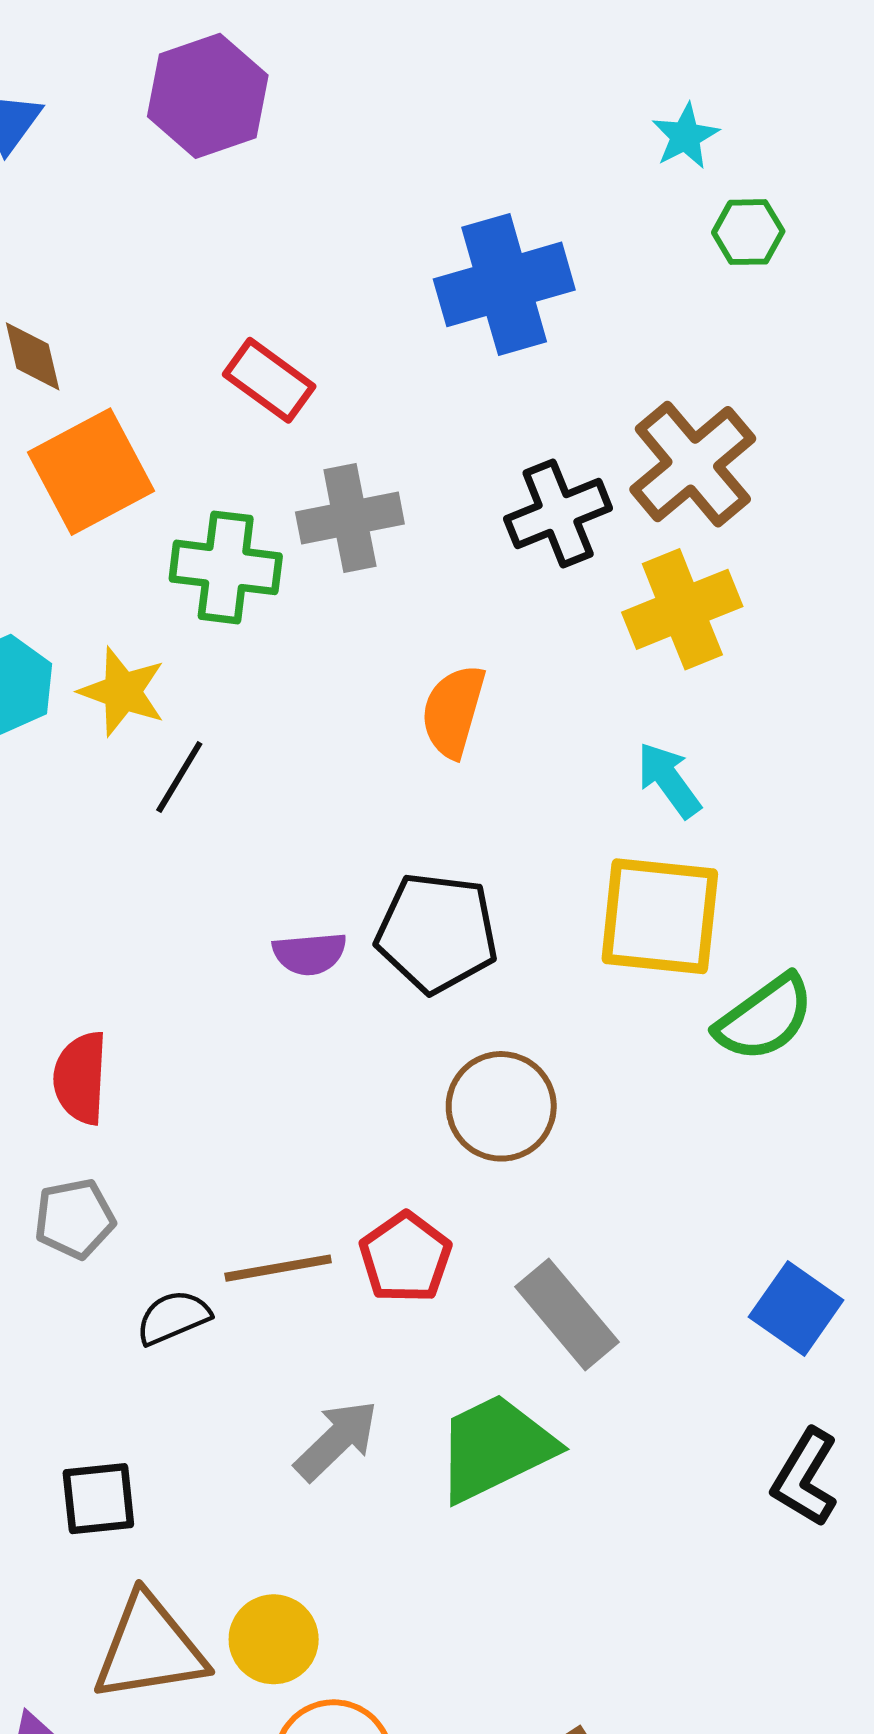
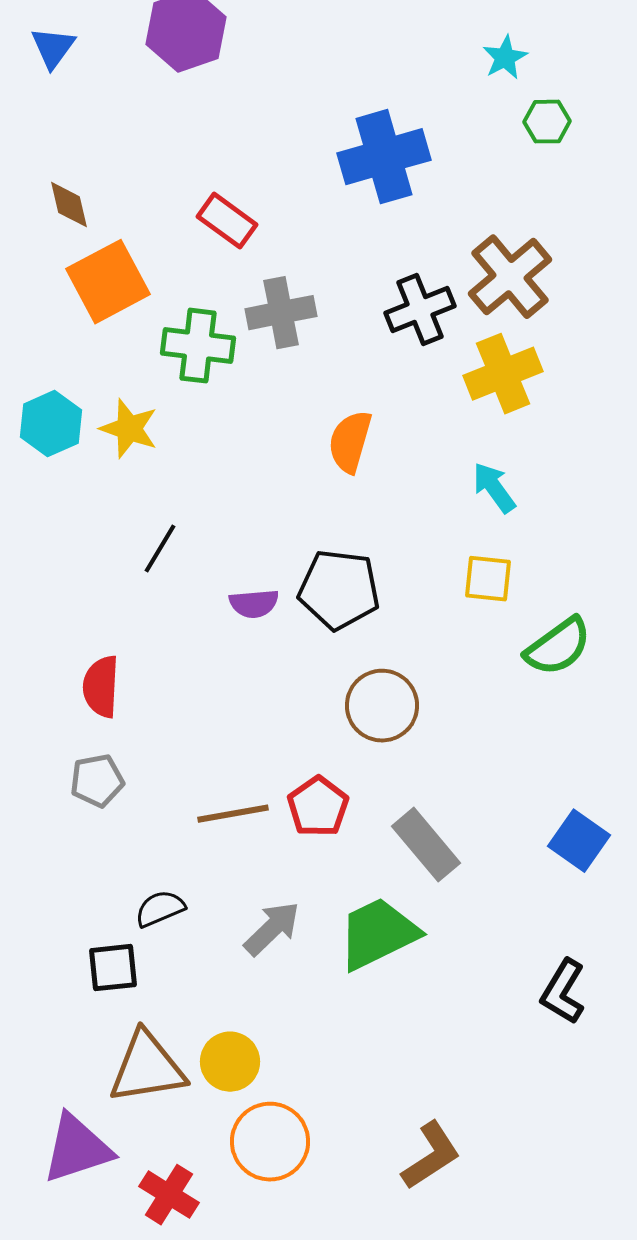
black line: (179, 777) -> (160, 549), moved
yellow square: (660, 916) -> (488, 579), size x0.6
black semicircle: (173, 1317) -> (160, 909), moved
black L-shape: (805, 1478) -> (563, 992), moved

